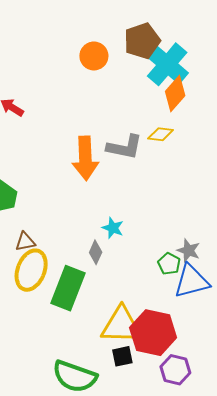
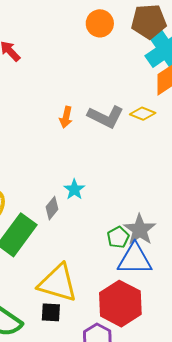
orange arrow: (85, 158) -> (66, 117), size x0.5
gray star: (189, 250) -> (140, 230), size x1.4
red hexagon: (153, 333) -> (120, 304), moved

